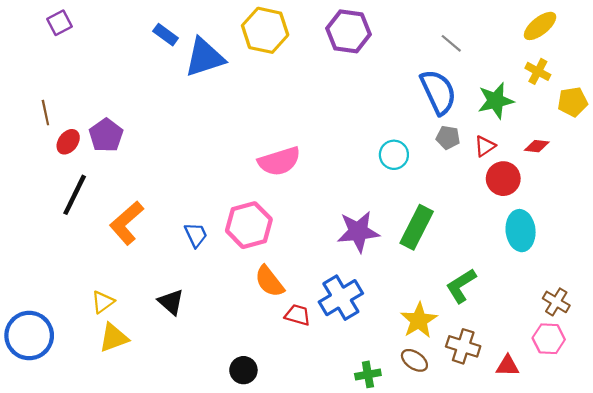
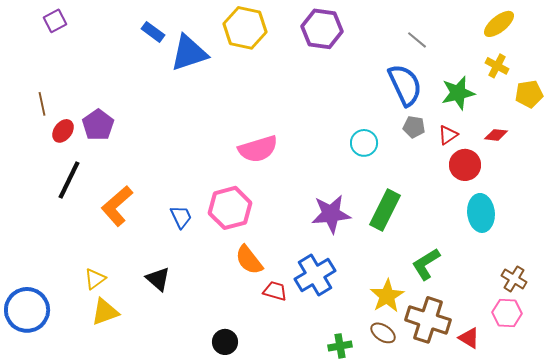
brown cross: (463, 346) -> (428, 320), size x1.4
red triangle: (508, 366) -> (469, 338), turned 30

